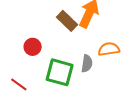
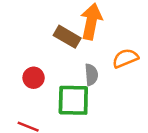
gray semicircle: (87, 64) -> (91, 75), moved

